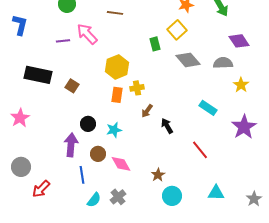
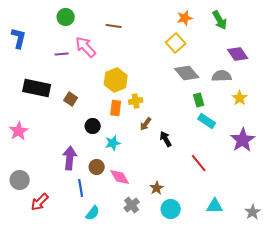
green rectangle: (155, 44) -> (199, 100), moved
black circle: (88, 124) -> (93, 126), moved
gray cross: (118, 197) -> (132, 205), moved

